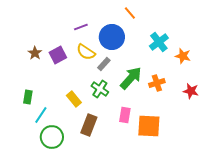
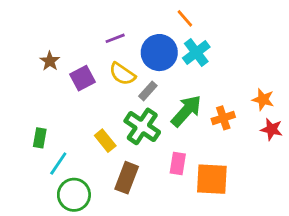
cyan cross: (159, 42) -> (196, 53), moved
brown star: (35, 53) -> (50, 61), moved
orange star: (183, 56) -> (263, 99), moved
green cross: (100, 89) -> (142, 126), size x1.4

